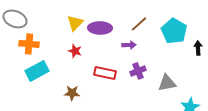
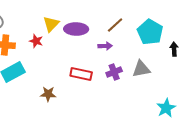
red star: (75, 51) -> (36, 41), moved
gray triangle: (167, 83) -> (141, 69), moved

